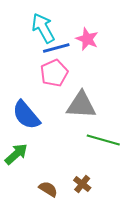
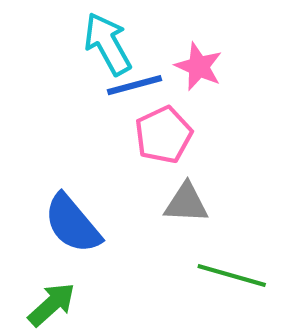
pink pentagon: (54, 73) -> (163, 135), moved
gray triangle: (81, 105) -> (186, 203), size x0.7

